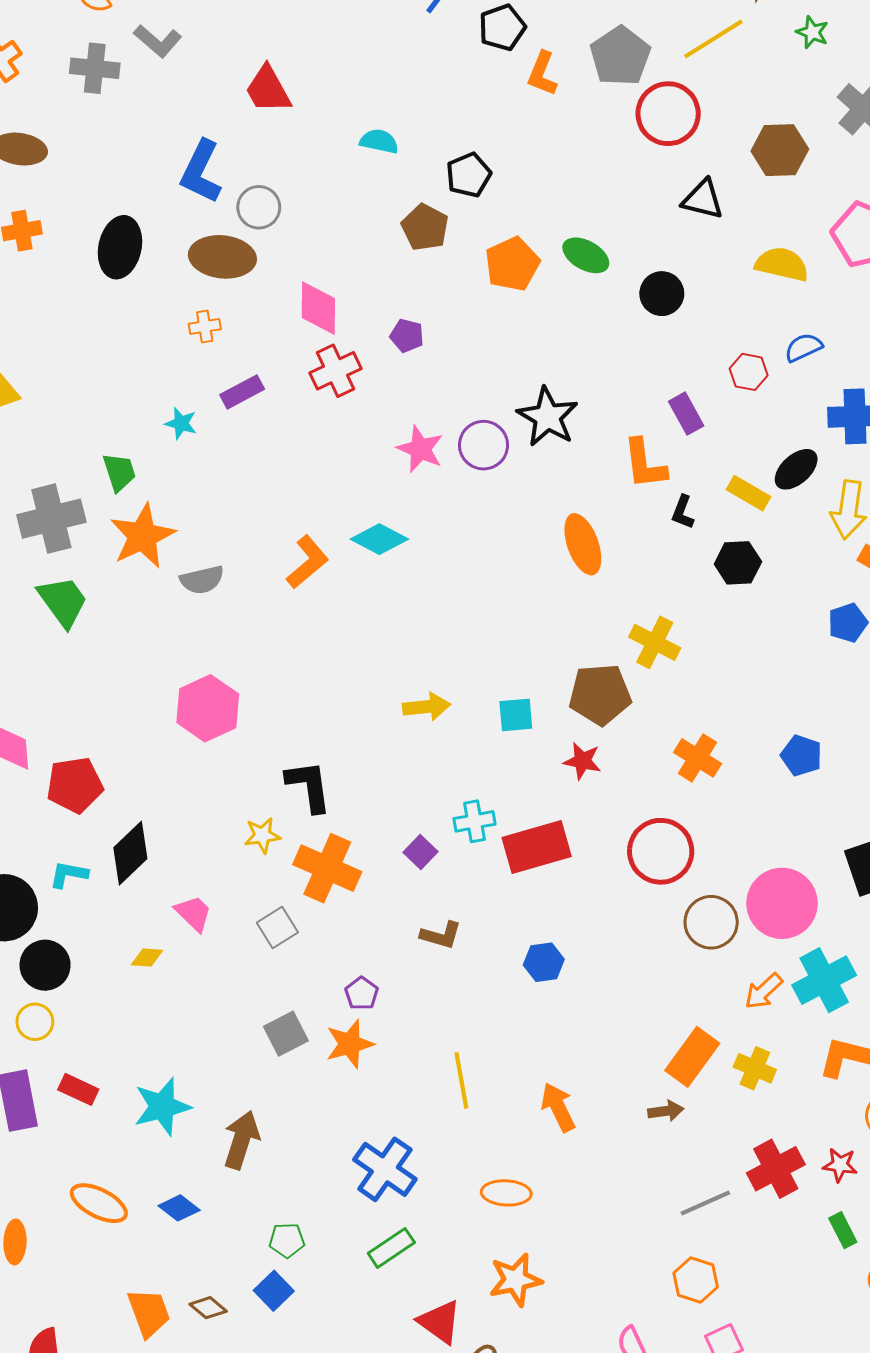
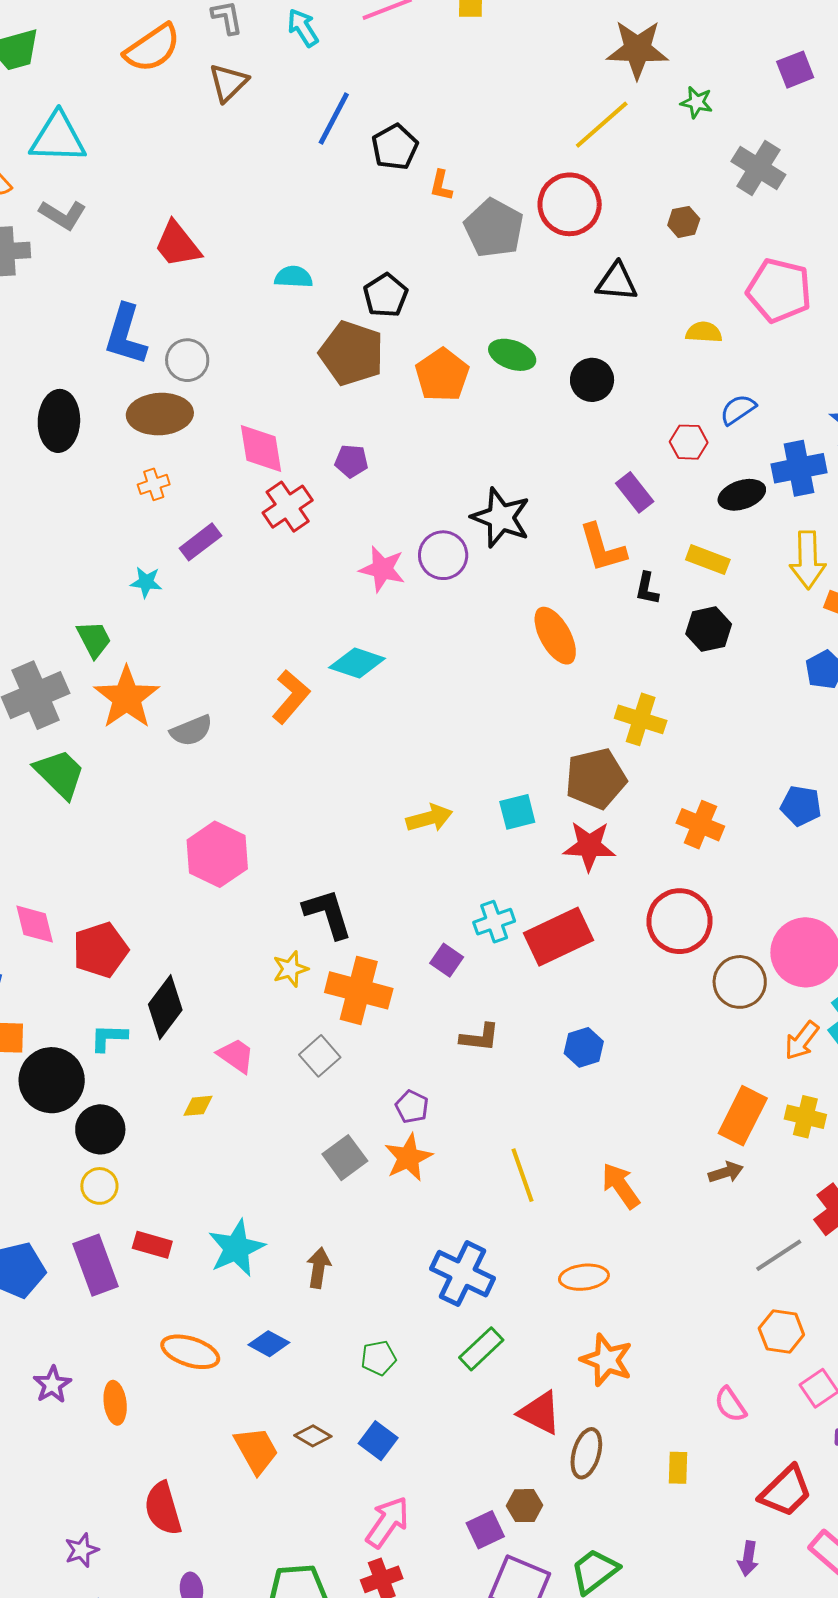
gray pentagon: (620, 56) -> (494, 228), moved
orange L-shape: (542, 74) -> (441, 185), size x0.7
brown hexagon: (780, 150) -> (684, 222), size x0.6
brown pentagon: (425, 227) -> (352, 353), size x1.4
yellow semicircle: (782, 264) -> (704, 332), size x0.7
black ellipse: (796, 469) -> (742, 495), moved, turned 33
red star: (582, 761) -> (589, 846), size x1.4
brown arrow: (241, 1140) -> (319, 1268), size x0.7
orange star: (515, 1280) -> (607, 1360), turned -30
blue square: (274, 1291) -> (378, 1441), moved

